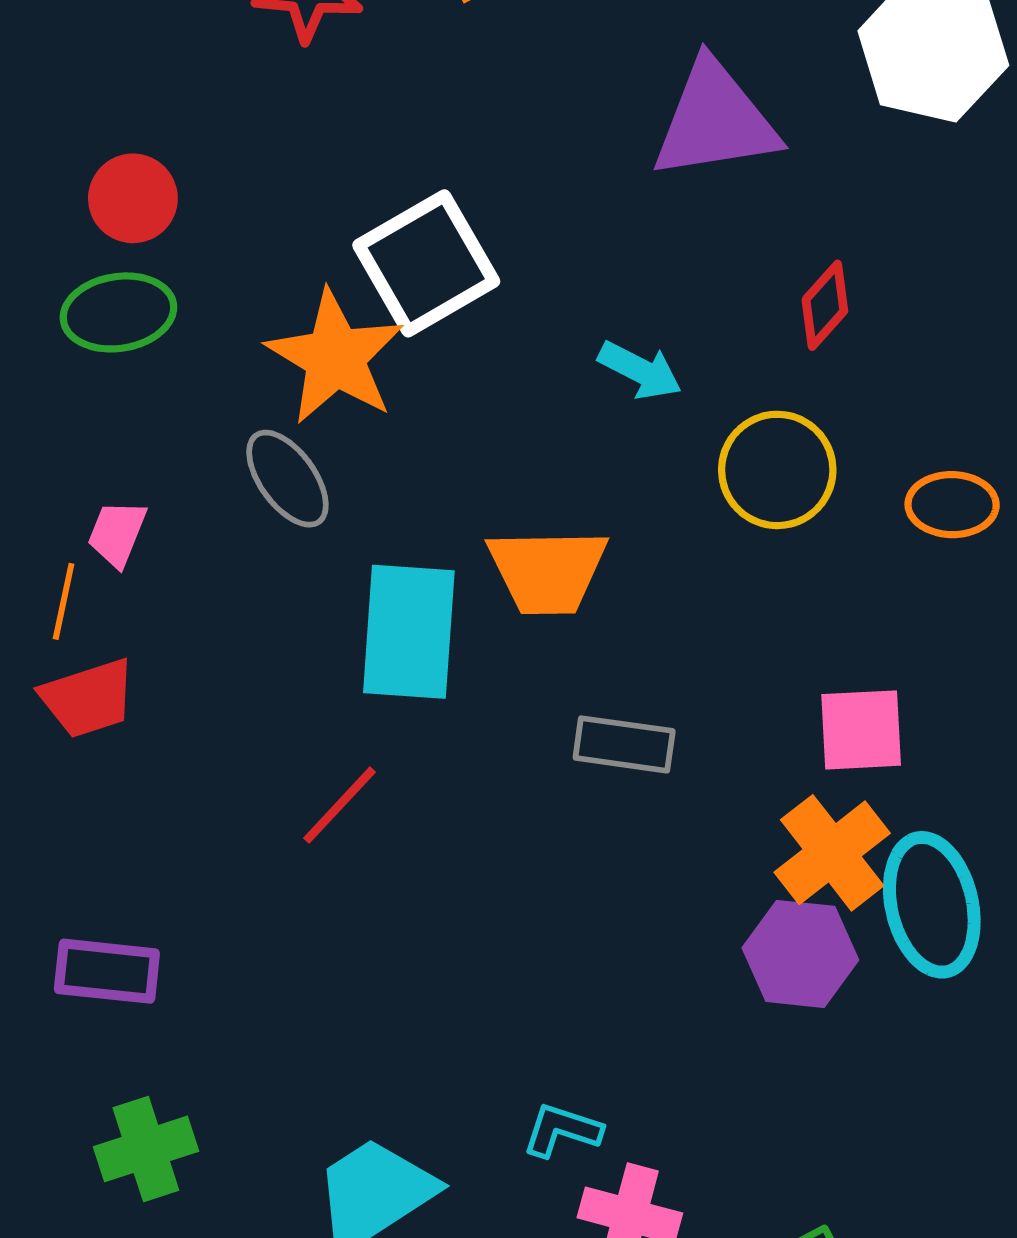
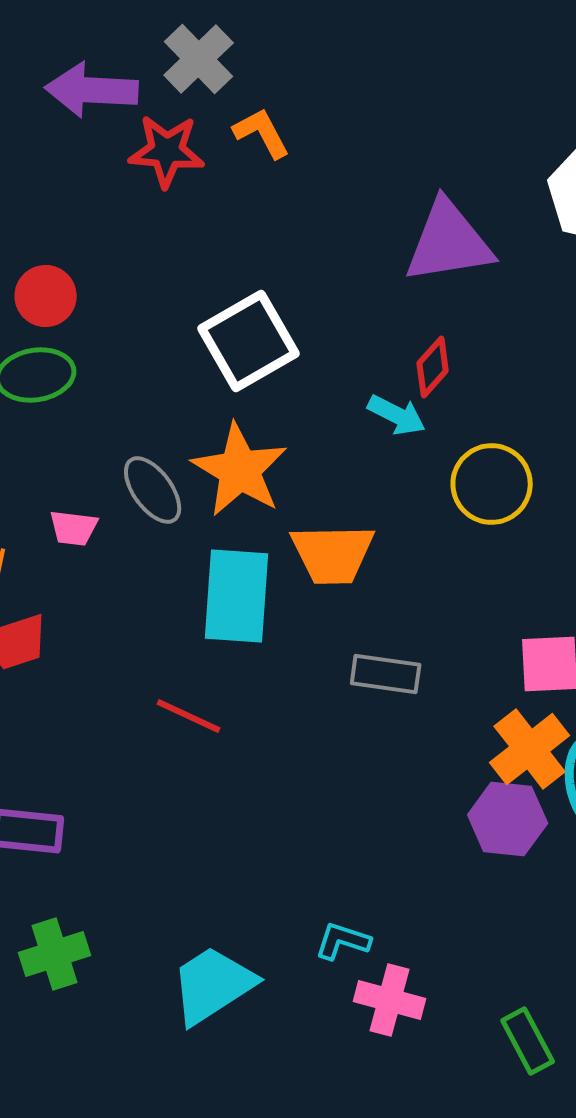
red diamond: (825, 305) -> (433, 367), moved
orange star: (335, 357) -> (240, 470), moved
pink trapezoid: (117, 534) -> (74, 528), moved, turned -105
red line: (339, 805) -> (189, 716), turned 72

